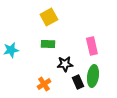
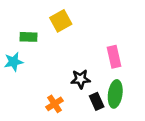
green rectangle: (48, 44) -> (28, 37), moved

